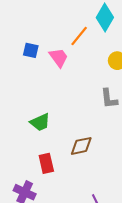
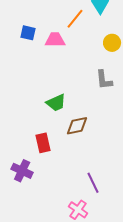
pink trapezoid: (59, 58) -> (55, 40), turned -55
green trapezoid: (40, 122) -> (56, 103), moved

